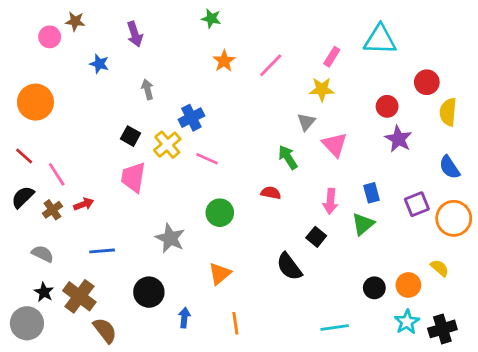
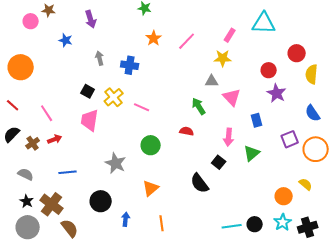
blue cross: (191, 118) -> (130, 65), moved, turned 36
gray triangle: (306, 122) -> (212, 81), turned 48
pink line: (57, 174) -> (47, 113), moved
blue rectangle: (371, 193) -> (257, 120), moved
black circle: (374, 288) -> (255, 224), moved
gray circle: (27, 323) -> (28, 227), moved

